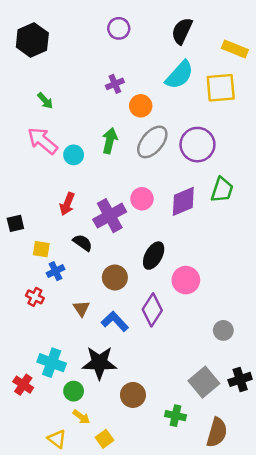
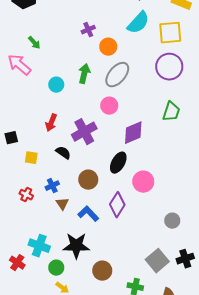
pink arrow: (43, 141) -> (19, 65), moved
purple circle: (197, 145) -> (169, 67), moved
pink circle: (142, 199) -> (109, 106), moved
purple diamond: (183, 201) -> (133, 133), moved
blue cross: (56, 271) -> (52, 186), moved

